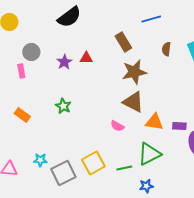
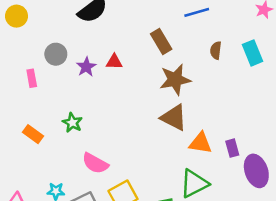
gray circle: (31, 52) -> (56, 54), moved
green star: (63, 106) -> (72, 123), moved
pink semicircle: (117, 126) -> (95, 163), moved, size x1.5
purple rectangle: (179, 126) -> (232, 148), turned 72

